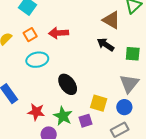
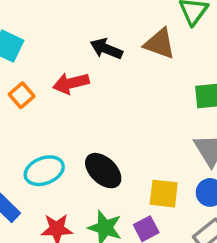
black arrow: (106, 45) -> (106, 49), moved
cyan ellipse: (37, 60) -> (44, 171), moved

